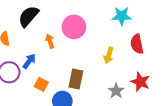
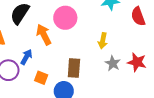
orange arrow: (50, 41) -> (44, 35), size x1.5
red semicircle: (137, 44) -> (138, 16), moved
gray star: (116, 91) -> (113, 63), moved

